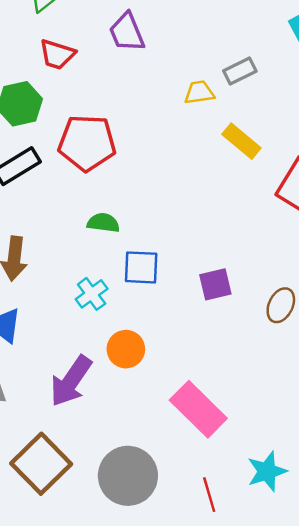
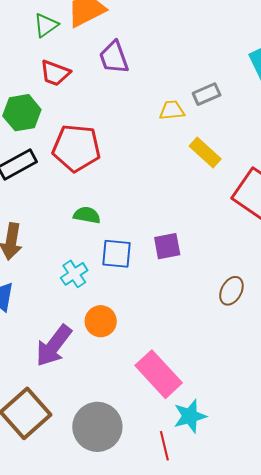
purple square: (215, 284) -> (167, 246), moved
cyan star: (267, 471) -> (190, 416), moved

